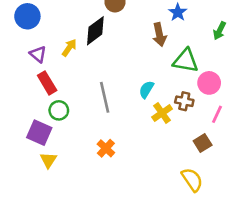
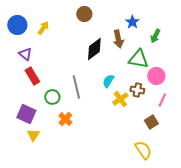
black diamond: (95, 31) -> (94, 49), moved
green arrow: (220, 31) -> (155, 36), moved
yellow arrow: (69, 48) -> (43, 28), moved
green circle: (59, 110) -> (52, 97), moved
orange cross: (106, 148) -> (65, 119), moved

